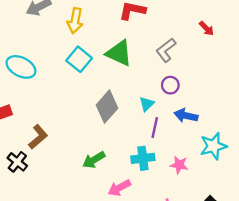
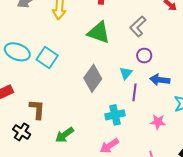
cyan square: (79, 59) -> (47, 57), moved
brown L-shape: (38, 137) -> (37, 109), turned -40
cyan cross: (143, 158) -> (115, 115), moved
green arrow: (94, 160) -> (65, 135), moved

